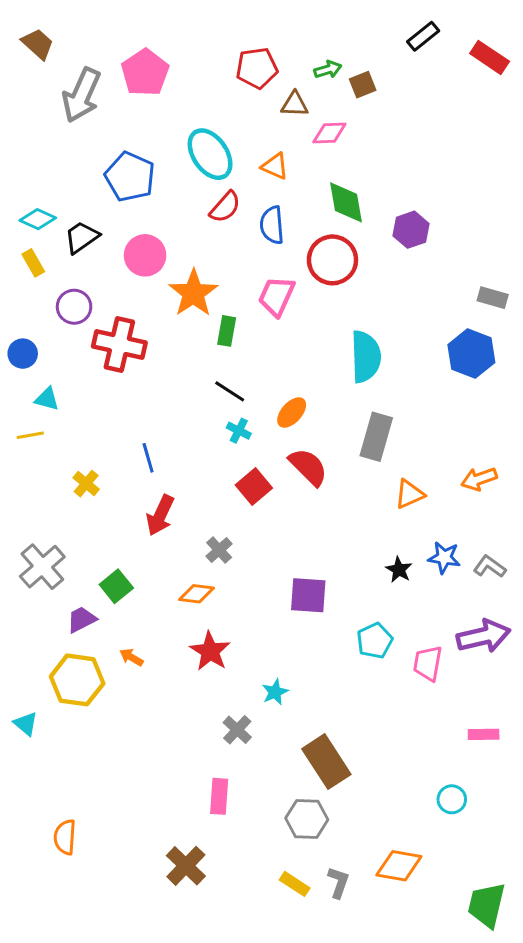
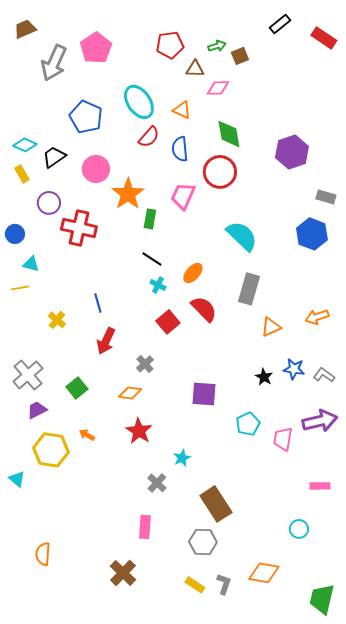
brown trapezoid: (38, 44) -> (25, 29), turned -65
purple hexagon: (411, 230) -> (292, 152), moved, size x1.4
cyan semicircle: (366, 357) -> (242, 236), turned -44
purple trapezoid: (82, 620) -> (37, 410), moved

